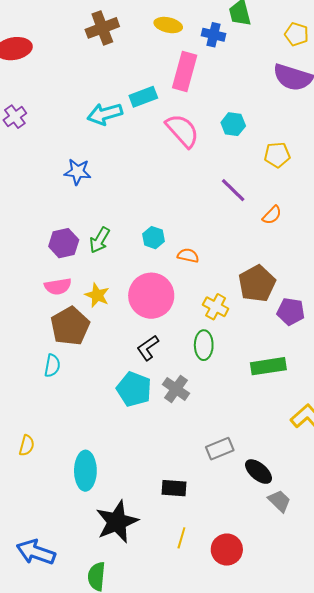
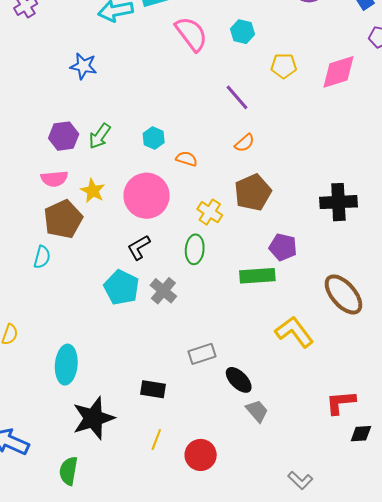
orange semicircle: (272, 215) -> (245, 143), moved
purple pentagon: (291, 312) -> (283, 247), moved

